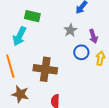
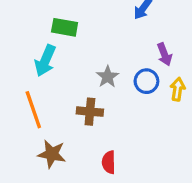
gray star: (70, 30) -> (107, 77), moved
brown cross: (45, 69) -> (90, 112), size x0.7

